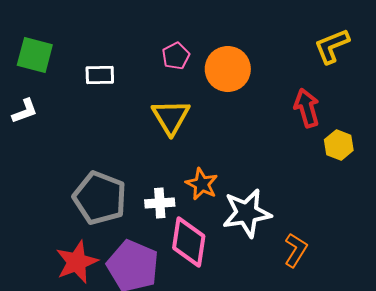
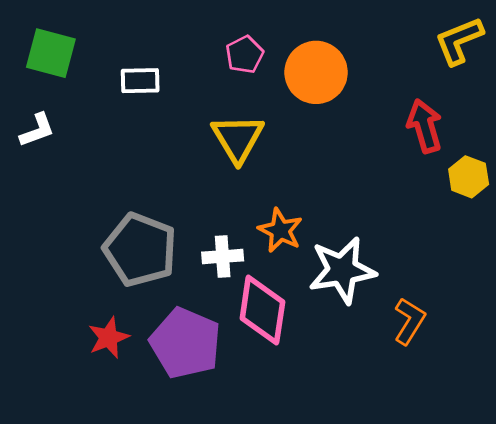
red star: (77, 262) -> (109, 338), size x0.7

